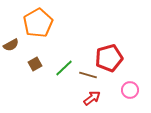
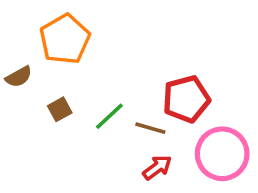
pink circle: (130, 90) -> (222, 154), size x1.8

